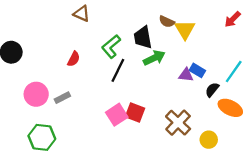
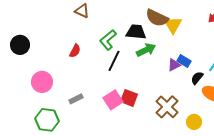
brown semicircle: (167, 22) -> (157, 18), size x1.6
black trapezoid: (143, 37) -> (136, 32), turned 105
purple triangle: (186, 75) -> (174, 65), turned -32
gray rectangle: (62, 98) -> (76, 99), moved

